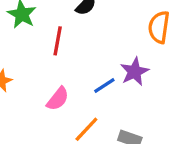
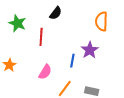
blue line: (104, 86) -> (72, 61), turned -40

